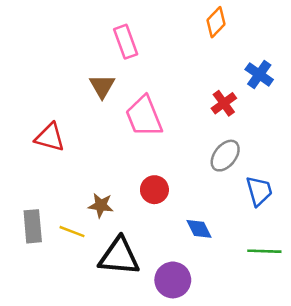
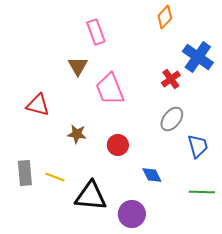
blue cross: (259, 74) -> (198, 57), size x1.4
brown star: (101, 205) -> (77, 134), moved

